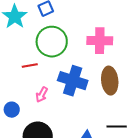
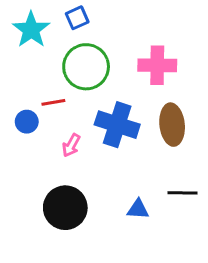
blue circle: (12, 110) -> (27, 122), moved

